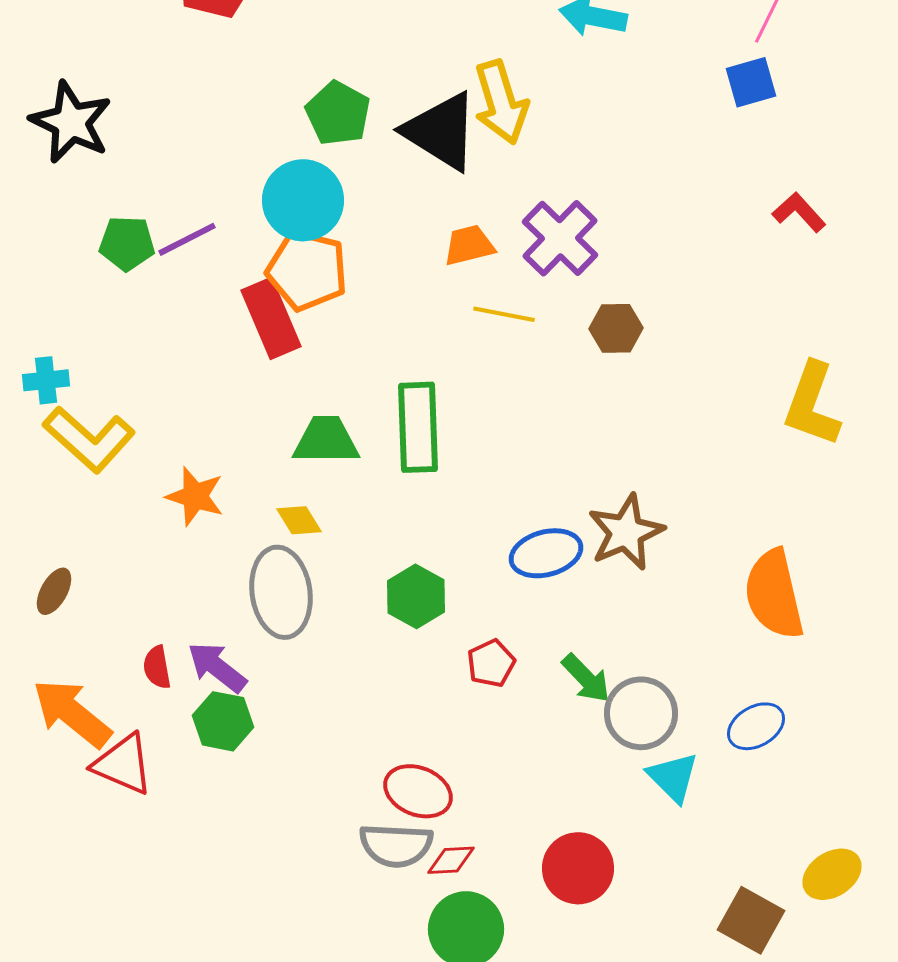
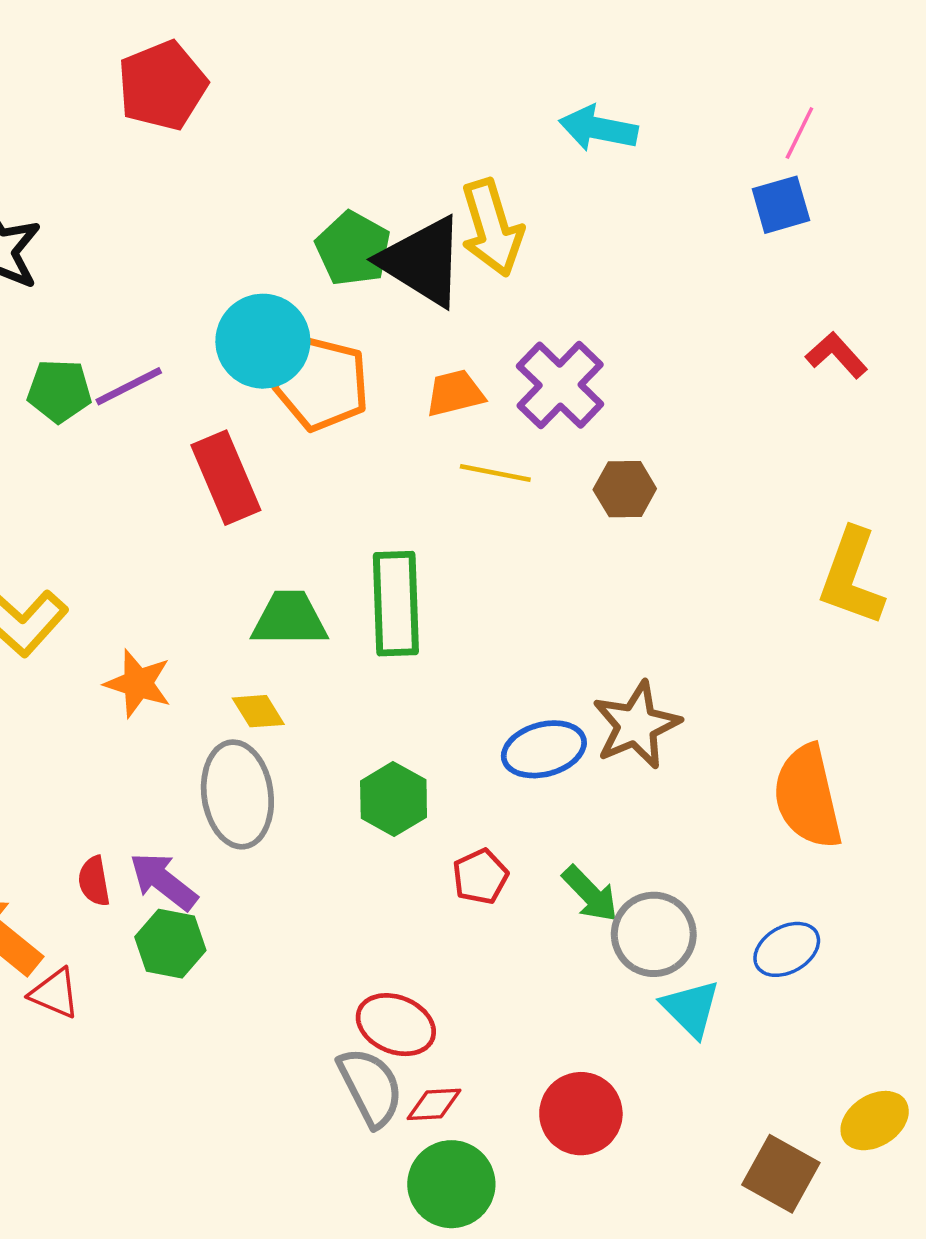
green pentagon: (338, 113) -> (353, 249), moved
orange pentagon: (307, 270) -> (322, 384), moved
red triangle: (123, 764) -> (55, 993), size x0.7
gray semicircle: (396, 845) -> (370, 1087), turned -120

